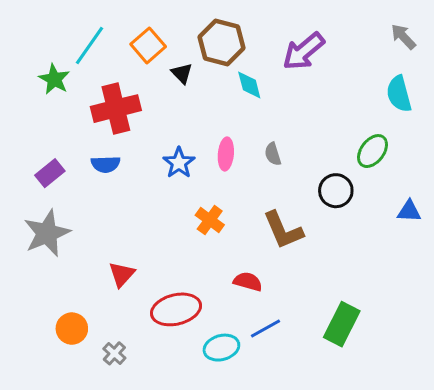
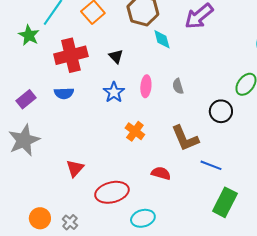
black triangle: (182, 73) -> (116, 56), moved
orange circle: (72, 329) -> (40, 218), moved
blue line: (265, 329) -> (211, 165), moved, turned 50

